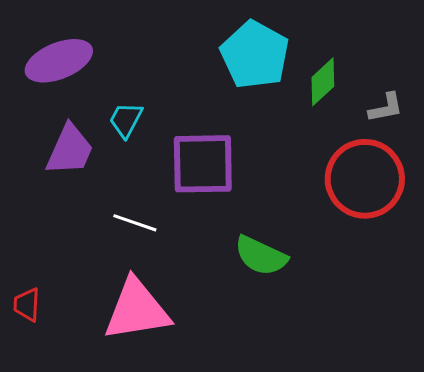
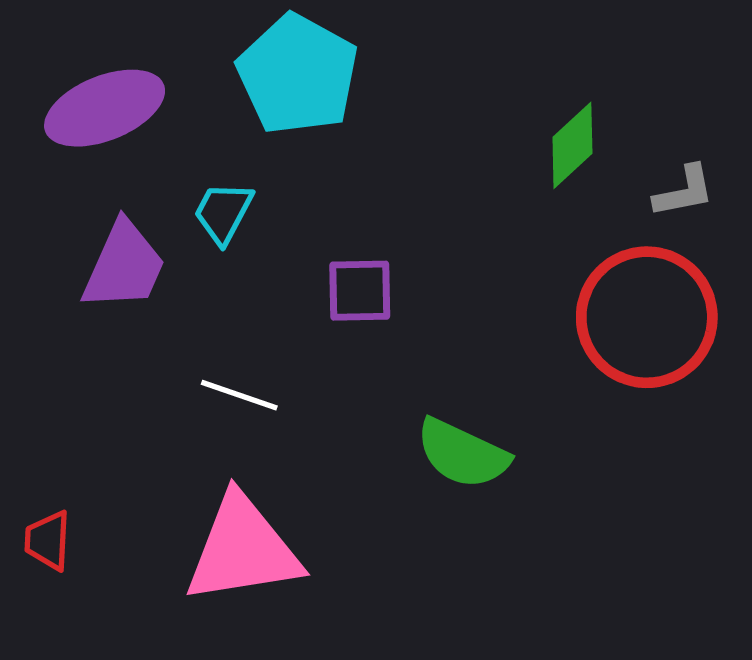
cyan pentagon: (255, 55) -> (298, 74), moved
purple square: (203, 164) -> (360, 291), size x0.6

